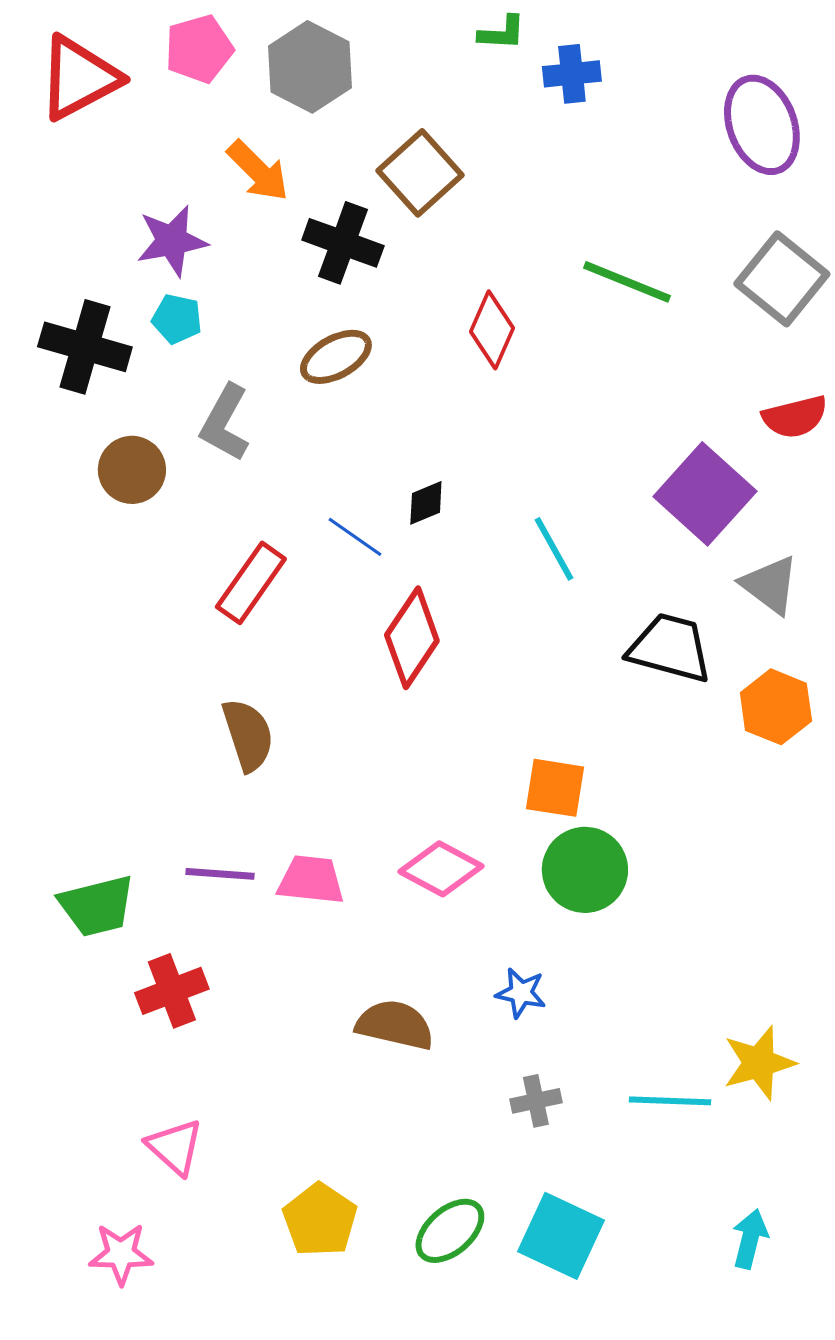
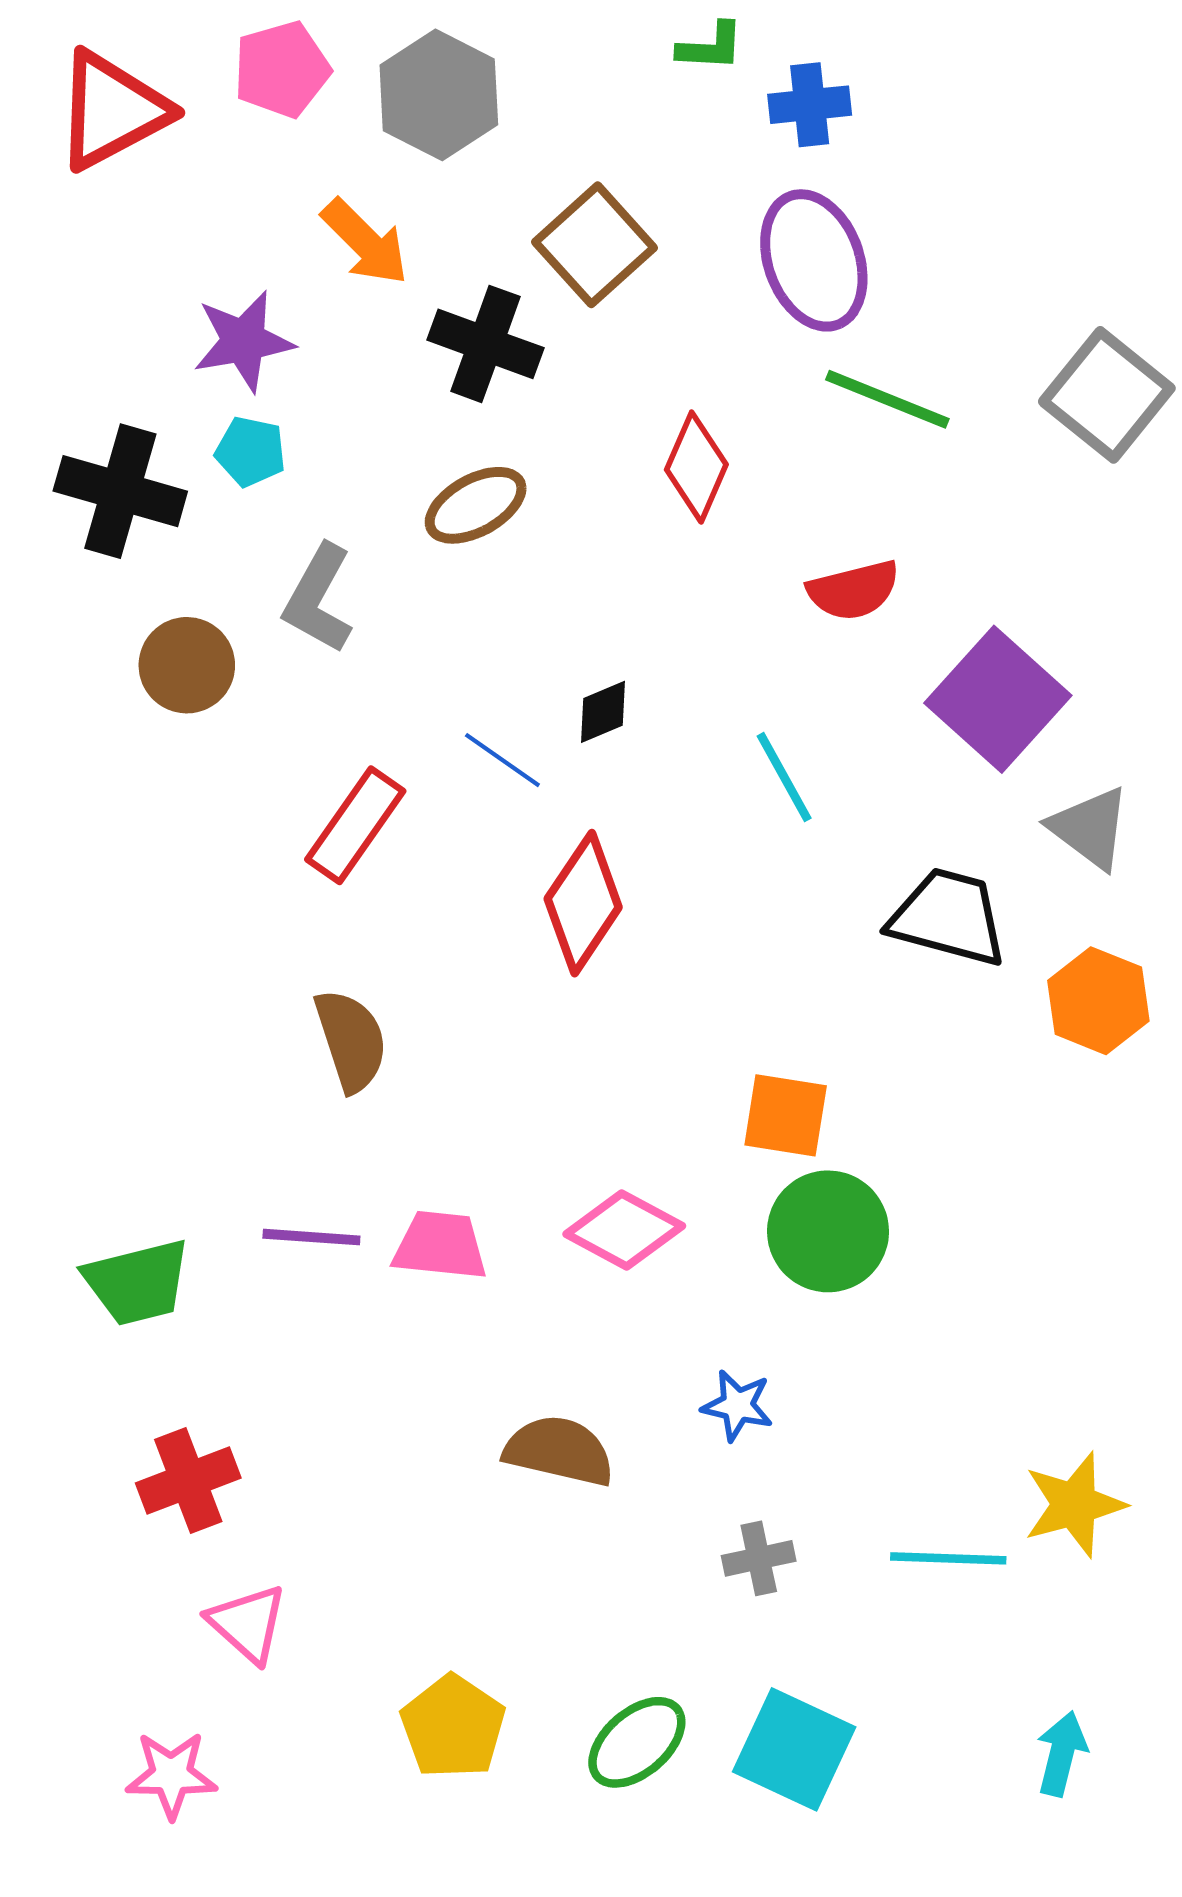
purple ellipse: (762, 125) -> (814, 260), moved
red semicircle: (795, 417) -> (853, 590), moved
red cross: (172, 991) -> (188, 1481), moved

